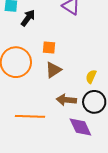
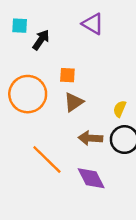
orange line: (30, 116) -> (47, 159), turned 44
purple diamond: (80, 127) -> (91, 178), moved

